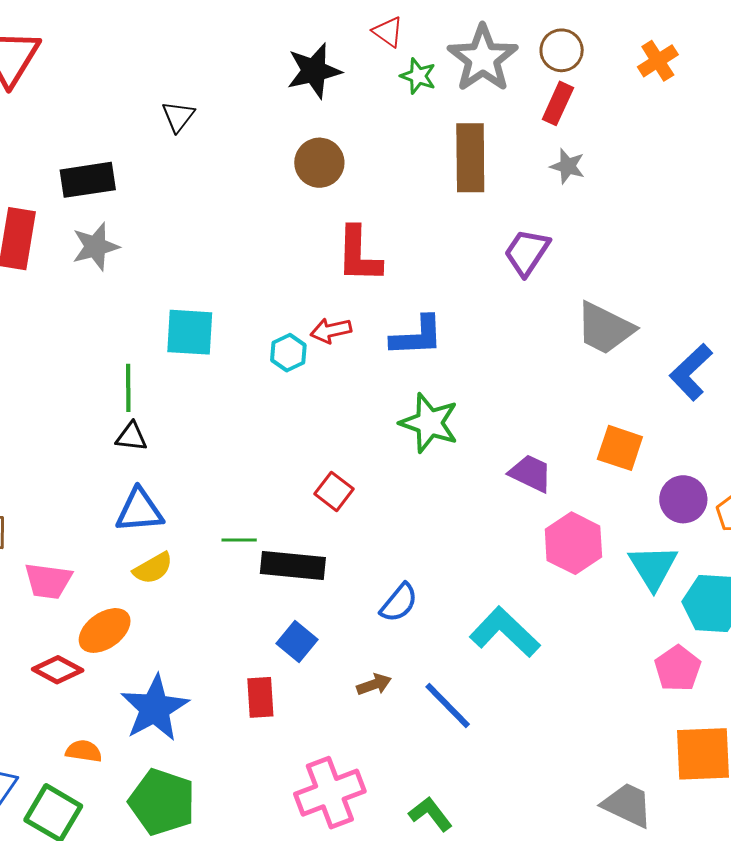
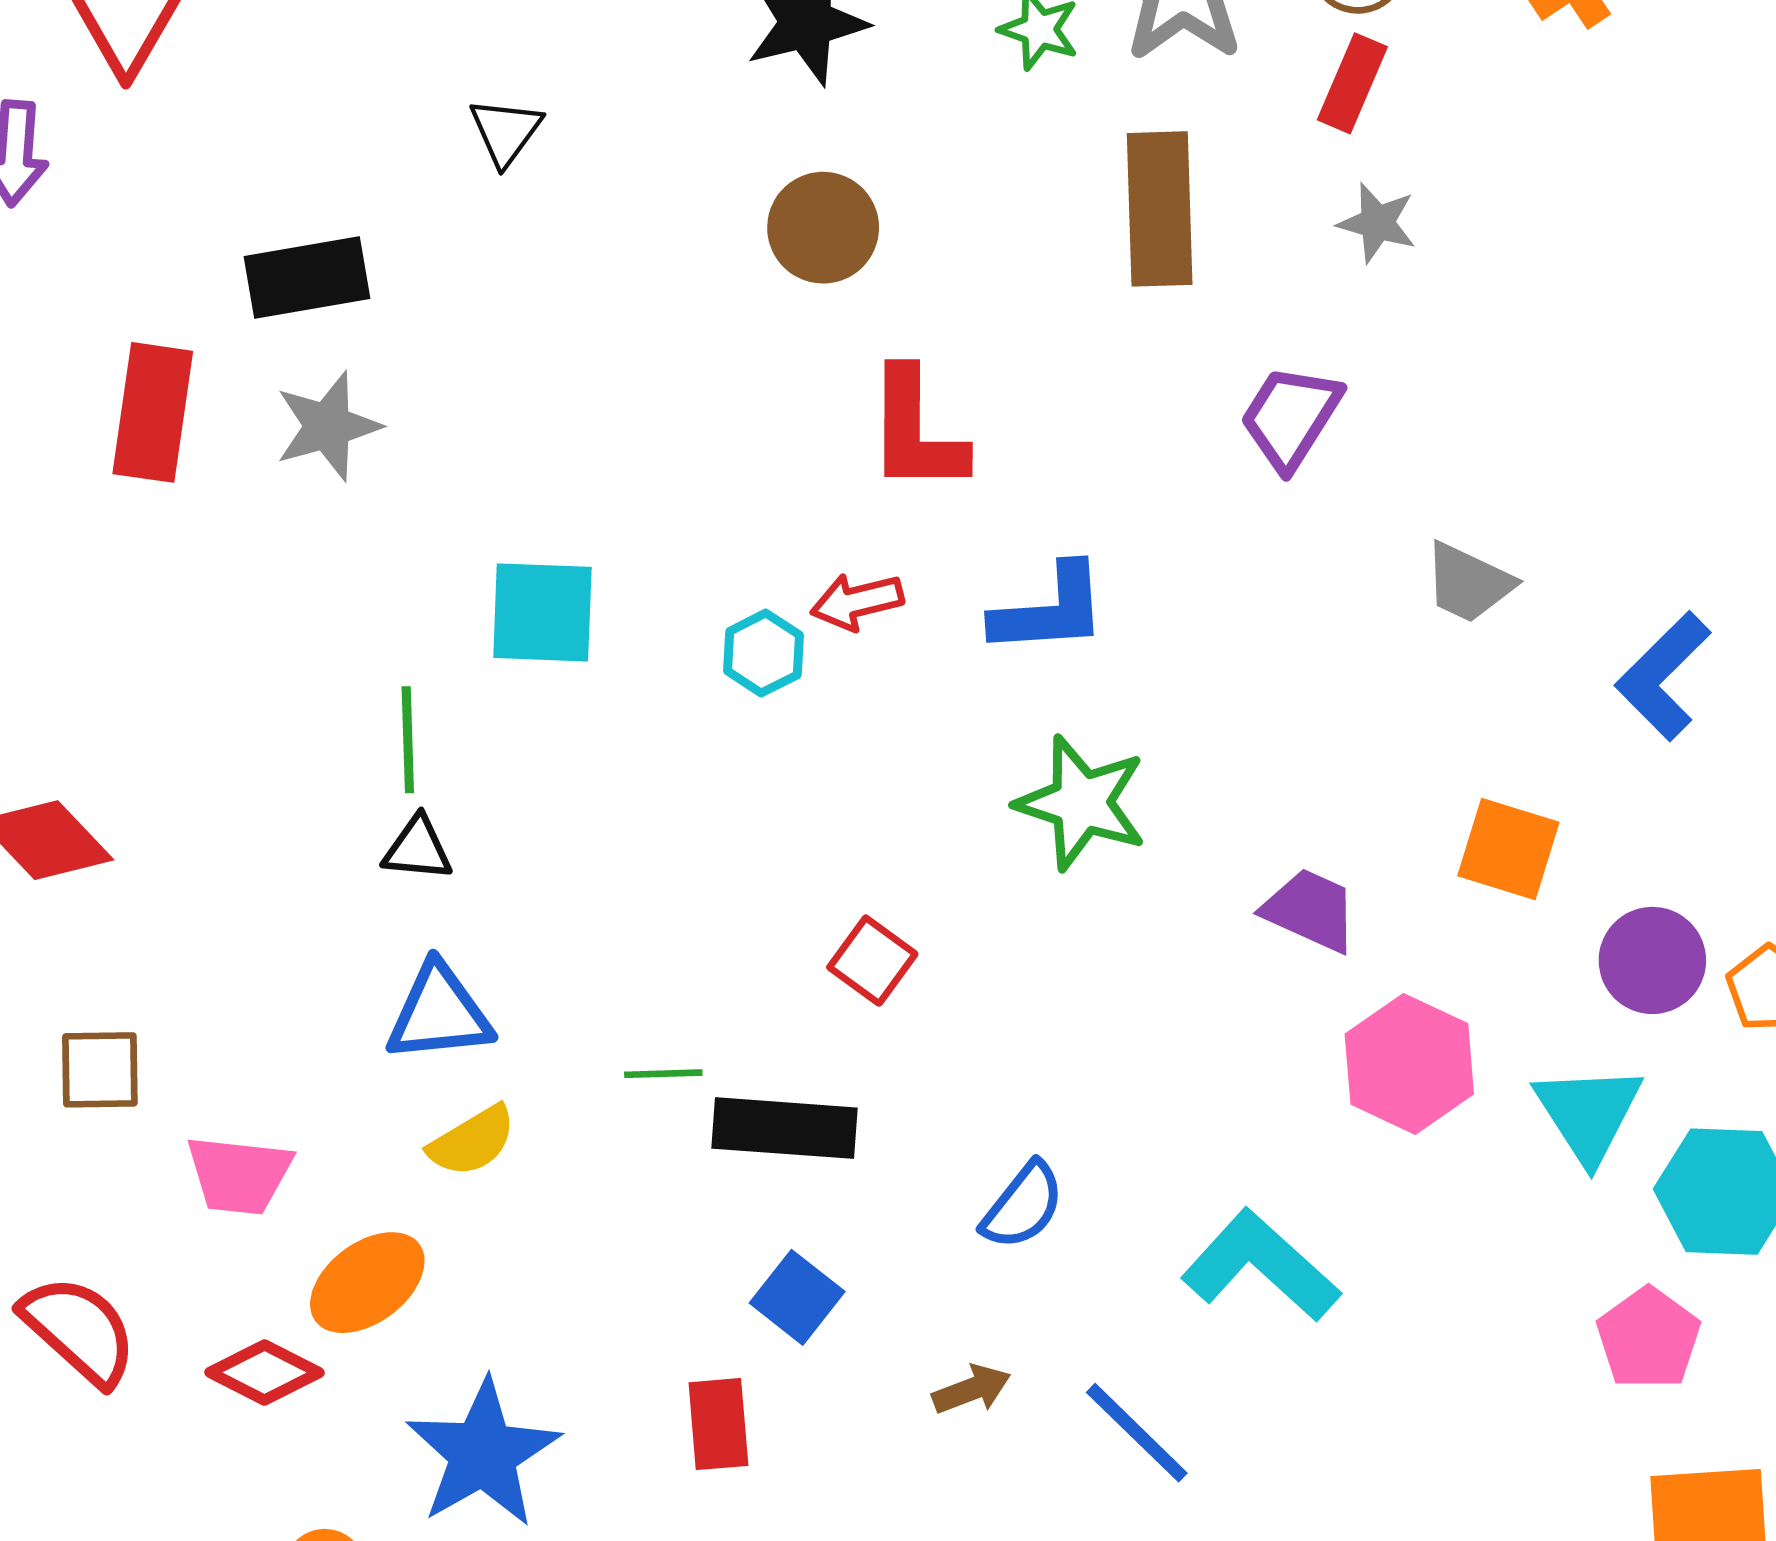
gray trapezoid: (605, 328) -> (1469, 583), size x0.7

